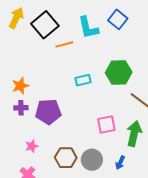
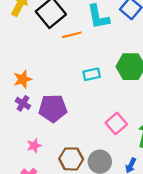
purple cross: (21, 108) -> (23, 103), turned 32
pink square: (106, 125) -> (116, 123), turned -30

